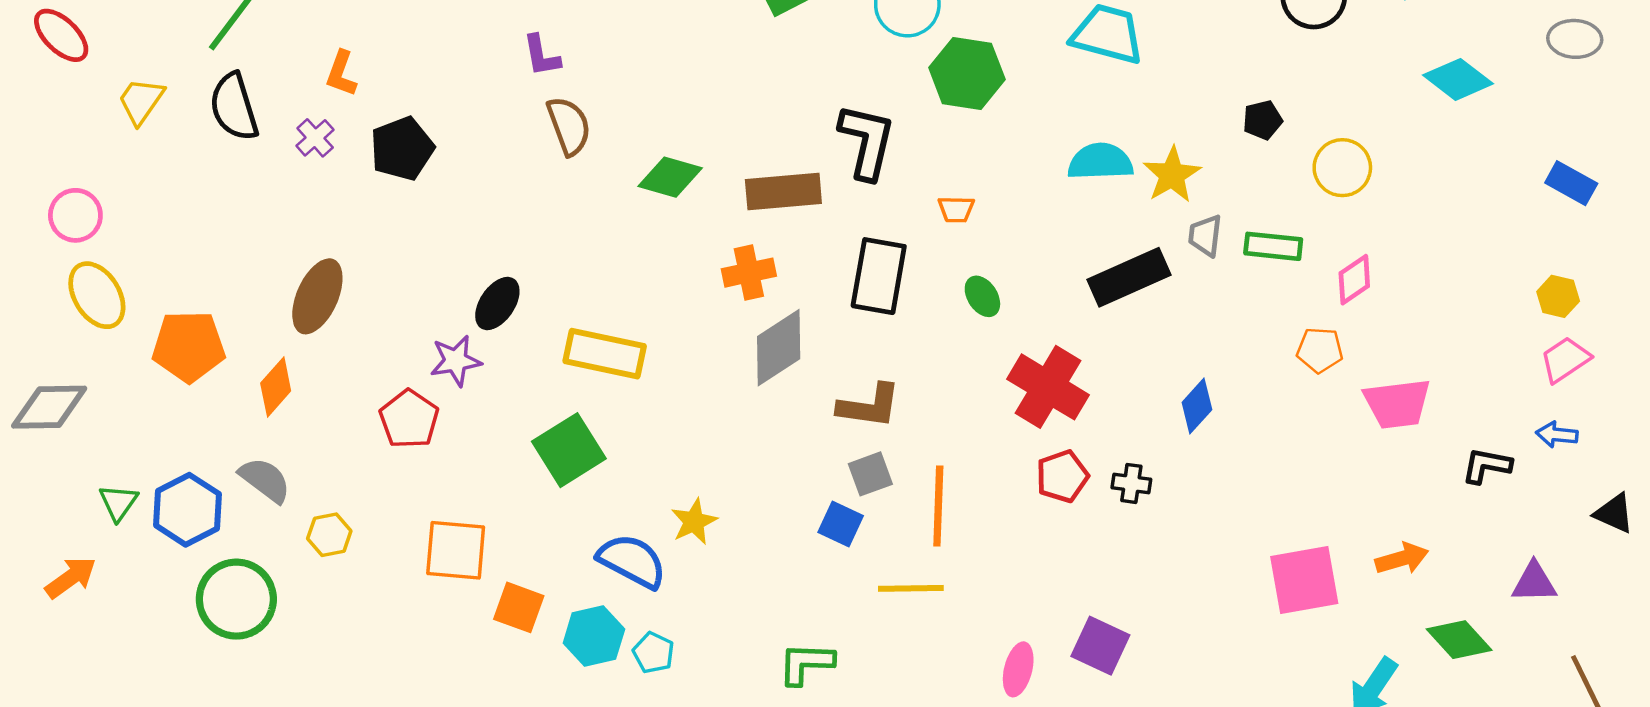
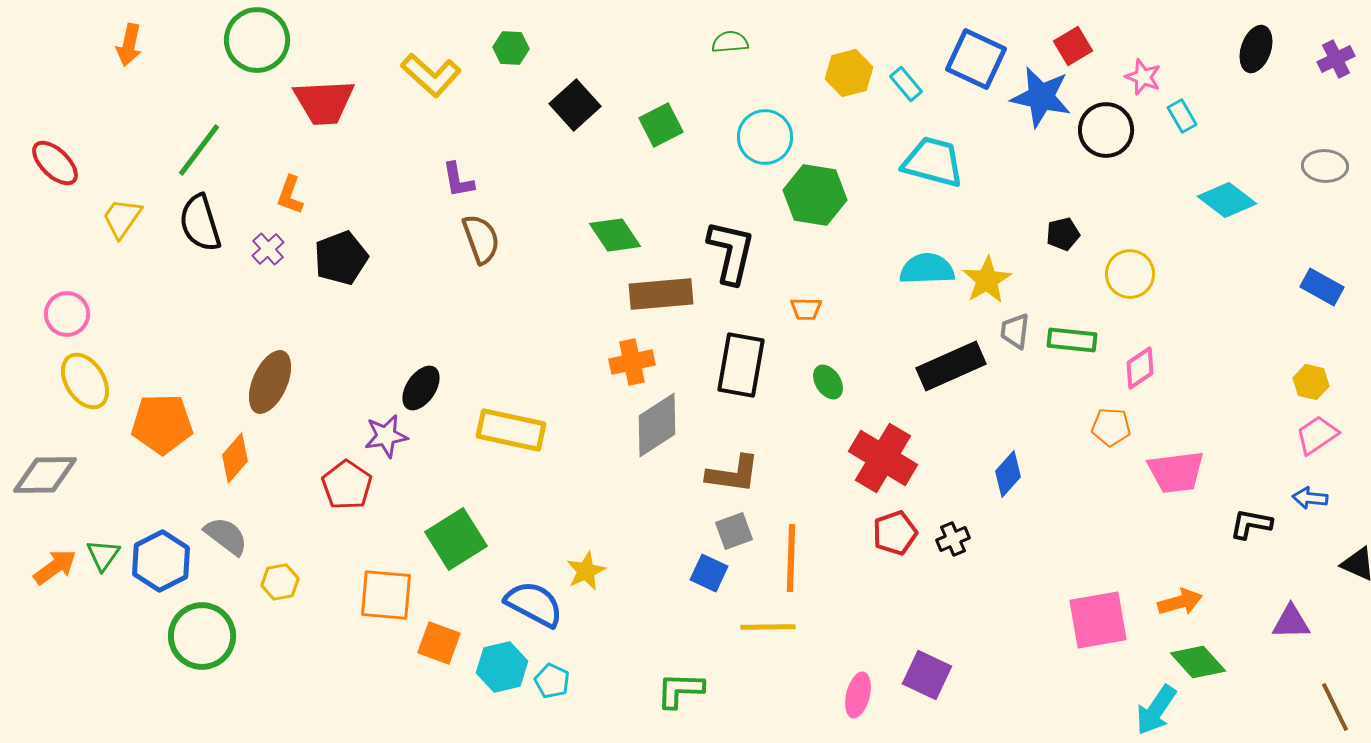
green diamond: (670, 177) -> (615, 235), moved, turned 40
green square: (569, 450) -> (456, 539), moved
black cross: (1131, 483) -> (953, 539), turned -32
orange arrow: (71, 578) -> (55, 567), moved
green diamond: (1459, 640) -> (1198, 662), moved

